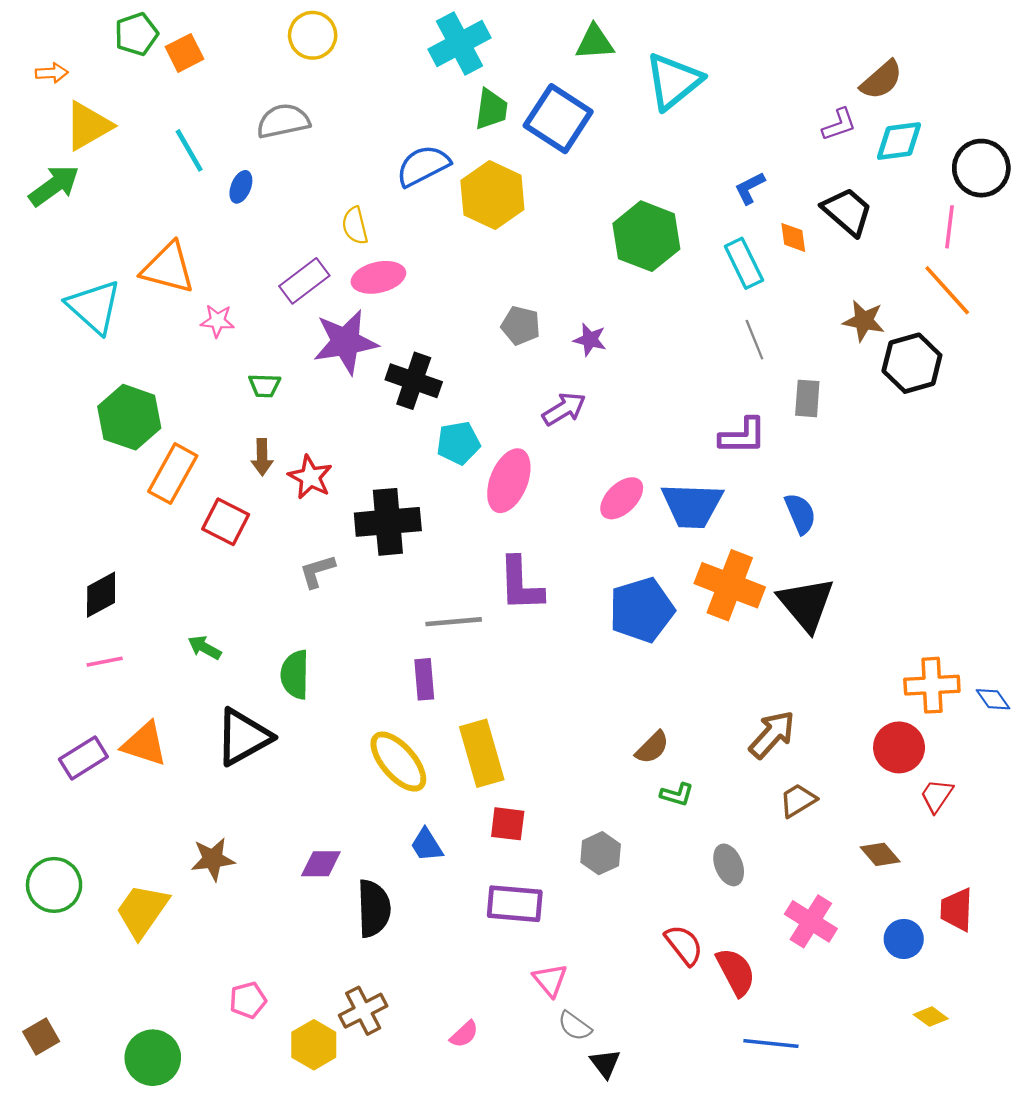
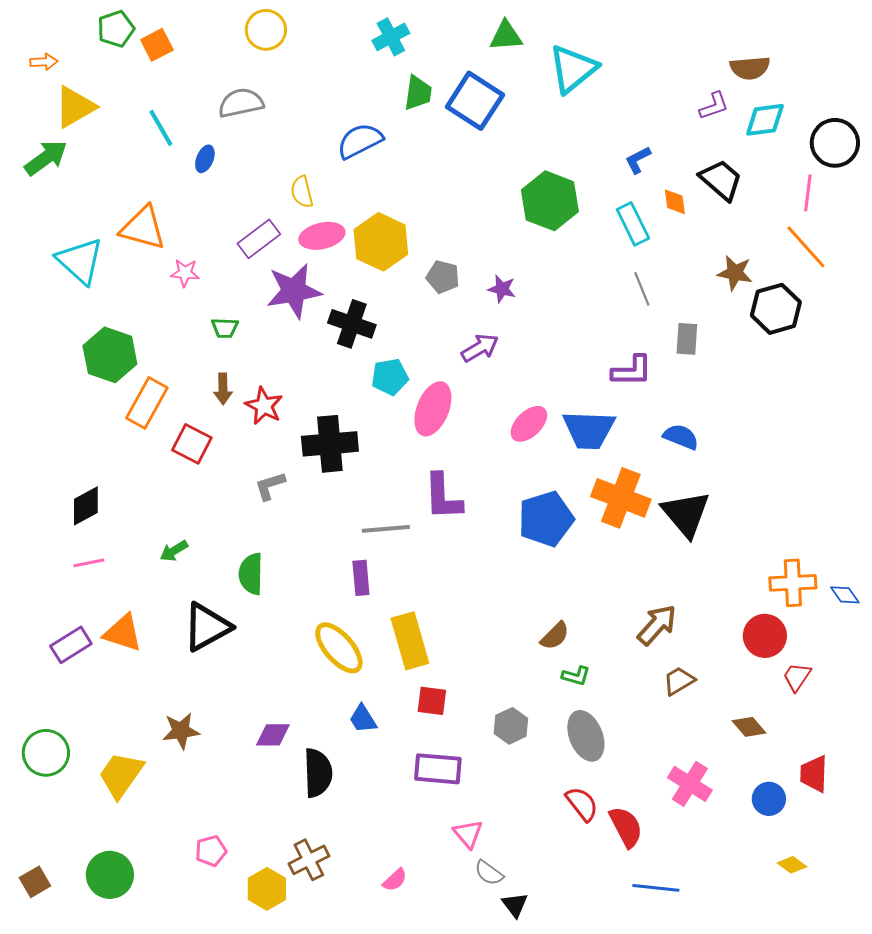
cyan cross: (459, 43) -> (391, 37), size x0.7
brown semicircle: (881, 80) -> (750, 68), turned 36
yellow hexagon: (492, 195) -> (381, 242), moved
blue semicircle: (800, 514) -> (681, 437), turned -45
green arrow: (204, 648) -> (174, 551), turned -60
gray ellipse: (729, 865) -> (586, 736), moved, size x1.4
green circle: (153, 1058) -> (110, 875), moved

